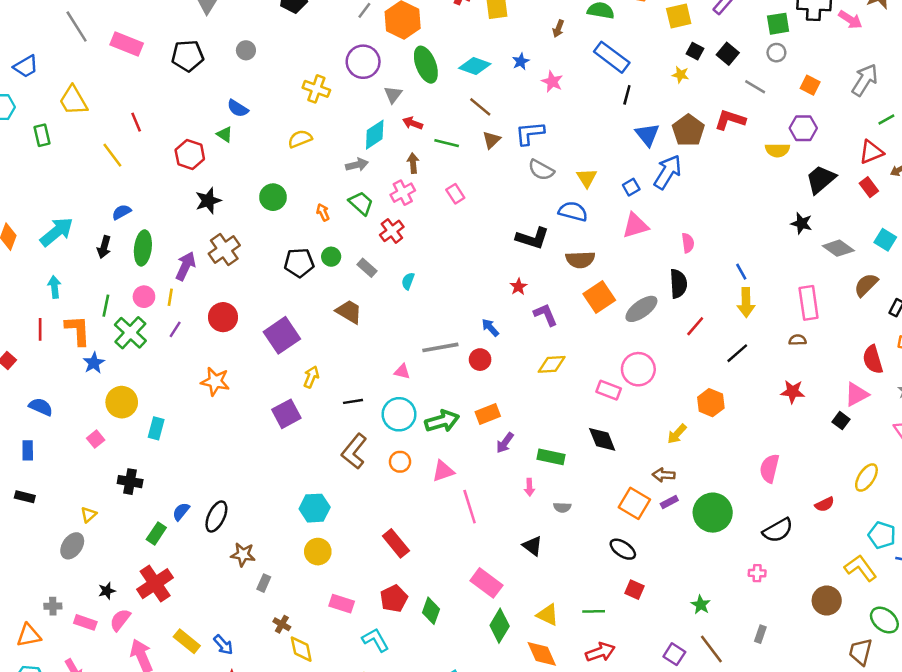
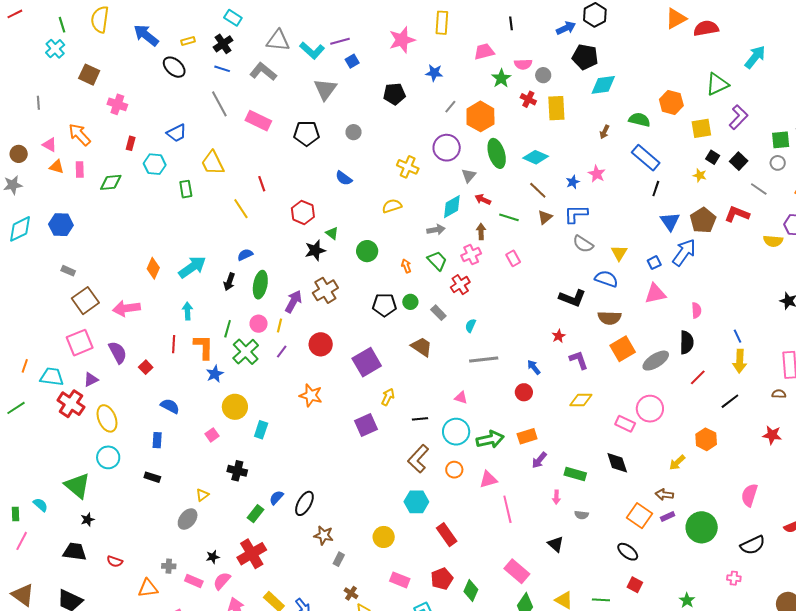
blue star: (521, 61) -> (573, 182), moved
green triangle: (225, 134) -> (332, 233), moved
gray line: (440, 347) -> (484, 359), moved
cyan hexagon: (315, 508) -> (416, 502), moved

